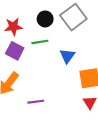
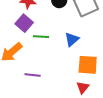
green line: (40, 42) -> (41, 37), moved

